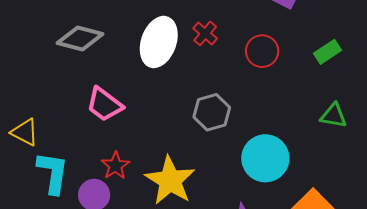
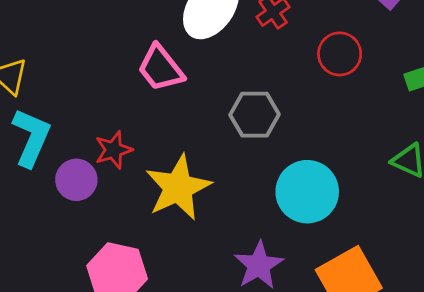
pink trapezoid: (104, 104) -> (161, 68), moved

